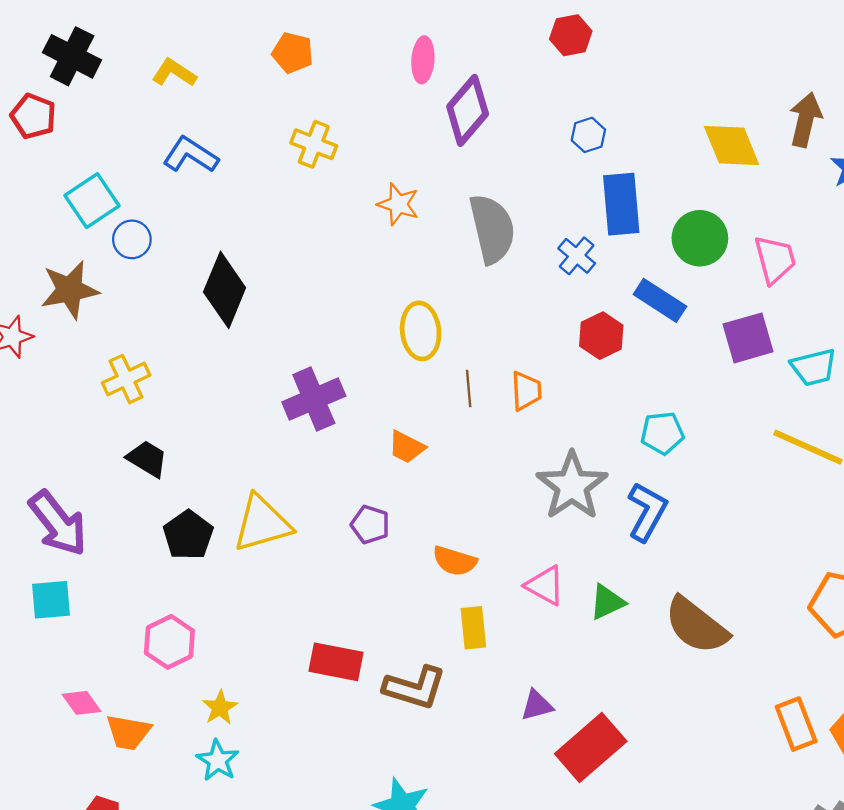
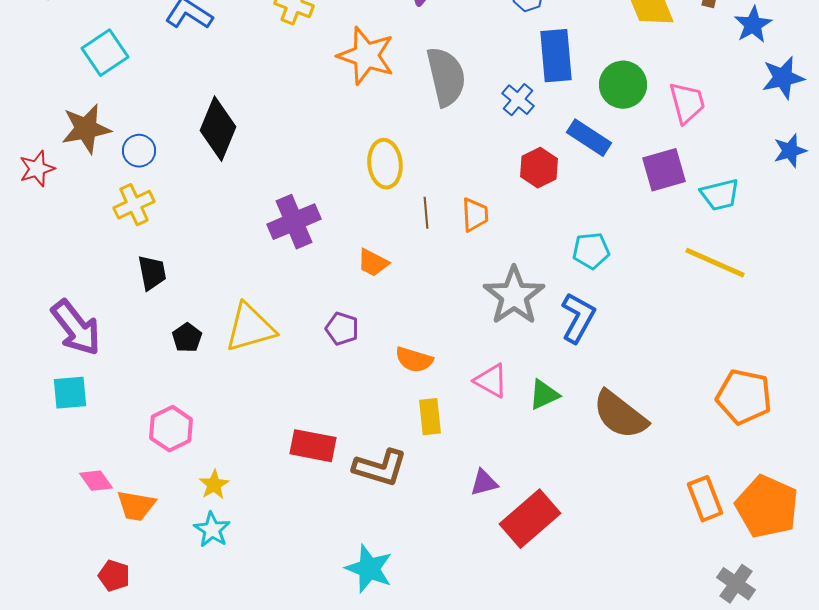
orange star: (398, 204) -> (366, 56), size x1.6
blue circle: (132, 239) -> (139, 151), moved
black trapezoid: (147, 459) -> (152, 273), turned 48
black pentagon: (188, 535) -> (187, 338), size x0.7

